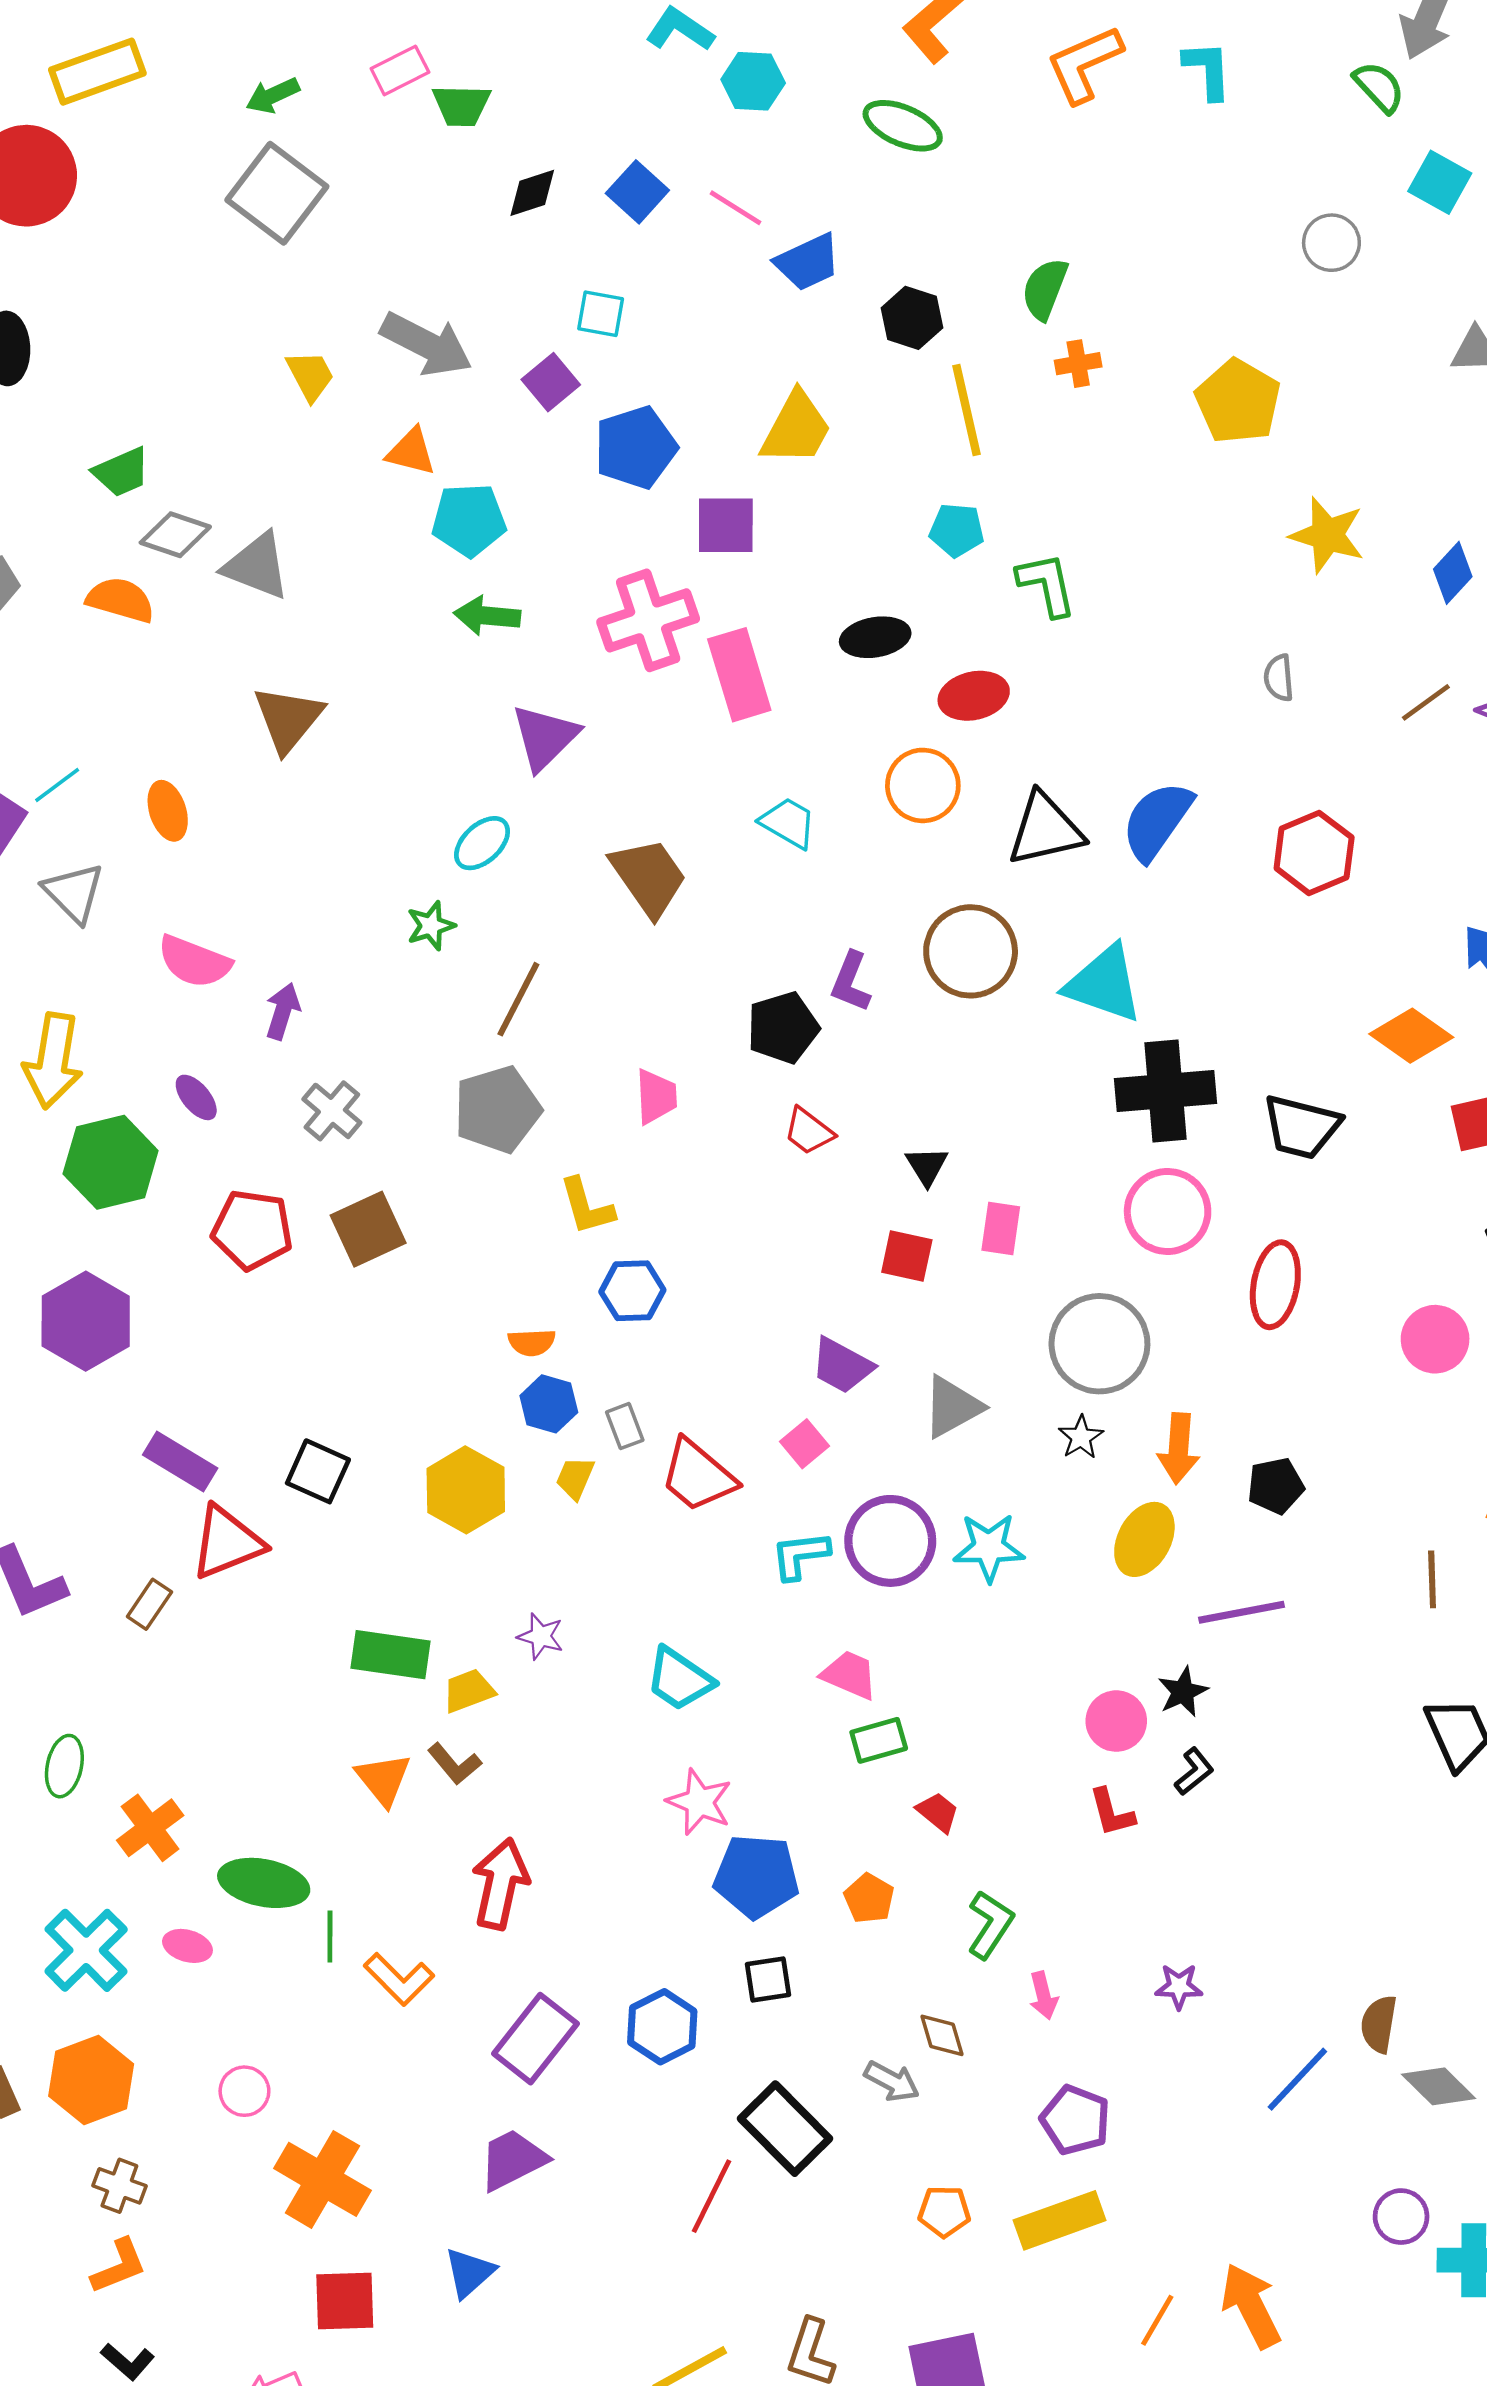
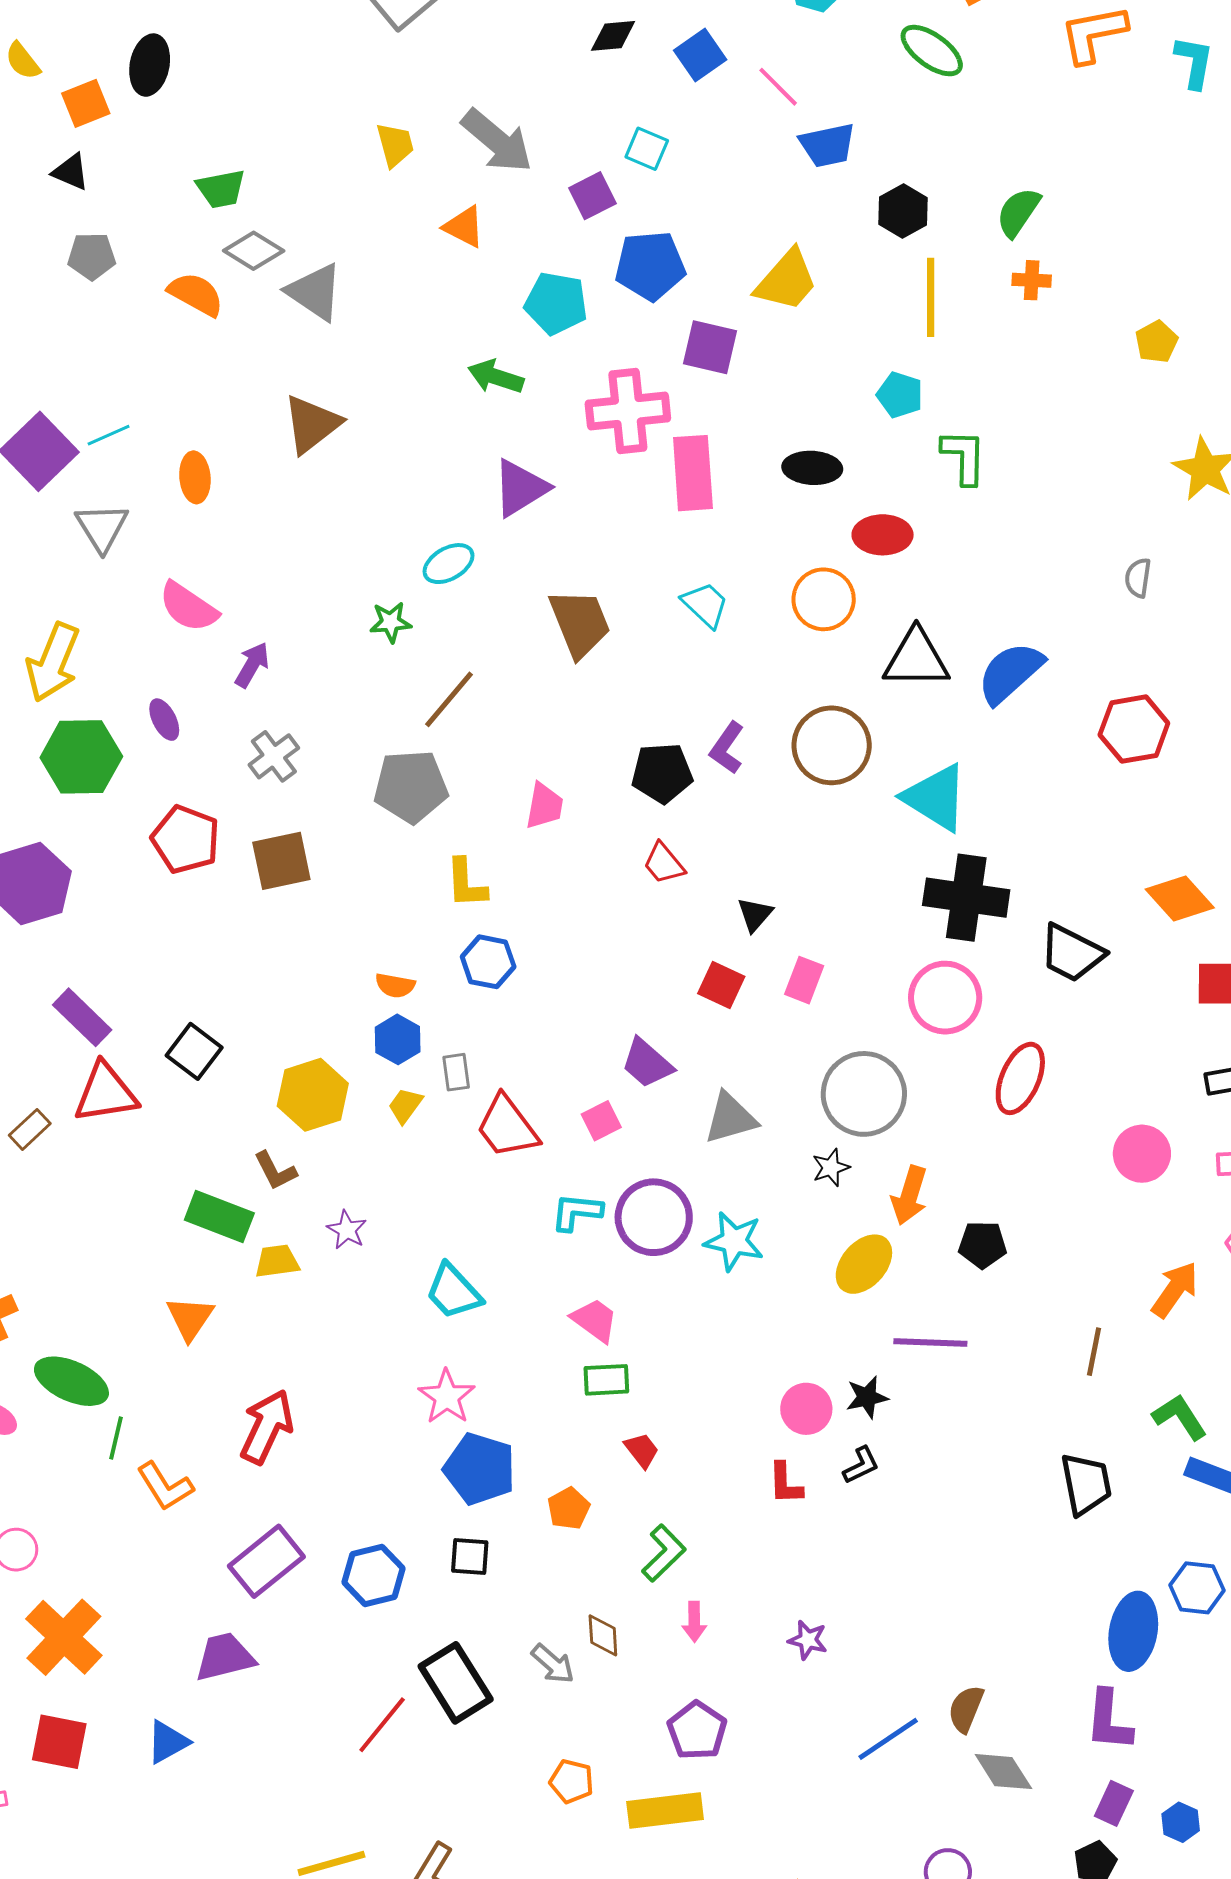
yellow pentagon: (1238, 401) -> (1157, 342), size x0.6
cyan pentagon: (469, 520) -> (556, 303), moved
brown L-shape: (454, 1764) -> (275, 1171), moved

